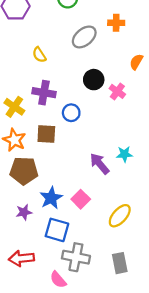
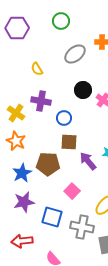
brown square: (46, 134) -> (69, 142), moved
brown pentagon: (24, 171) -> (48, 164), moved
blue star: (51, 198) -> (22, 173), moved
purple star: (24, 212) -> (24, 202), size x1.5
gray cross: (76, 257) -> (82, 227), moved

